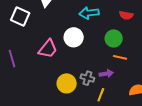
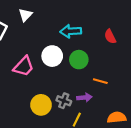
red semicircle: (126, 15) -> (110, 37), turned 48
green circle: (114, 38) -> (79, 60), moved

